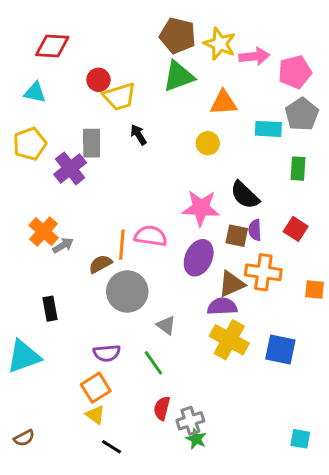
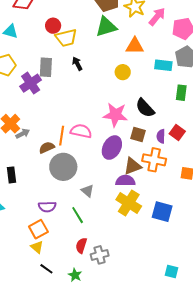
pink arrow: (254, 56) -> (157, 17), turned -48
purple semicircle: (255, 230) -> (161, 136), moved
green star: (196, 439) -> (75, 275), moved

